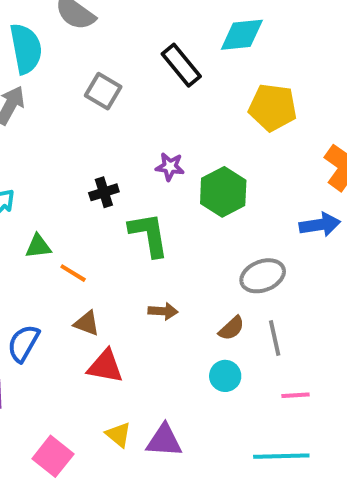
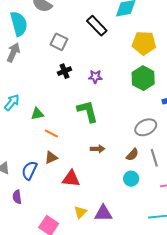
black cross: (104, 192) -> (64, 71), moved
green hexagon: (223, 192) -> (143, 78), moved
green triangle: (38, 246) -> (37, 114), moved
brown triangle: (87, 323) -> (51, 158), moved, turned -40
yellow triangle: (118, 435) -> (80, 212), turned 40

